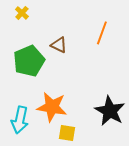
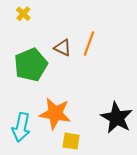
orange line: (102, 33) -> (89, 43), moved

